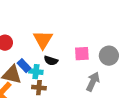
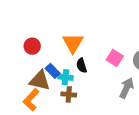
pink square: (82, 54) -> (115, 58), turned 35
black semicircle: (51, 61) -> (82, 65), turned 56

